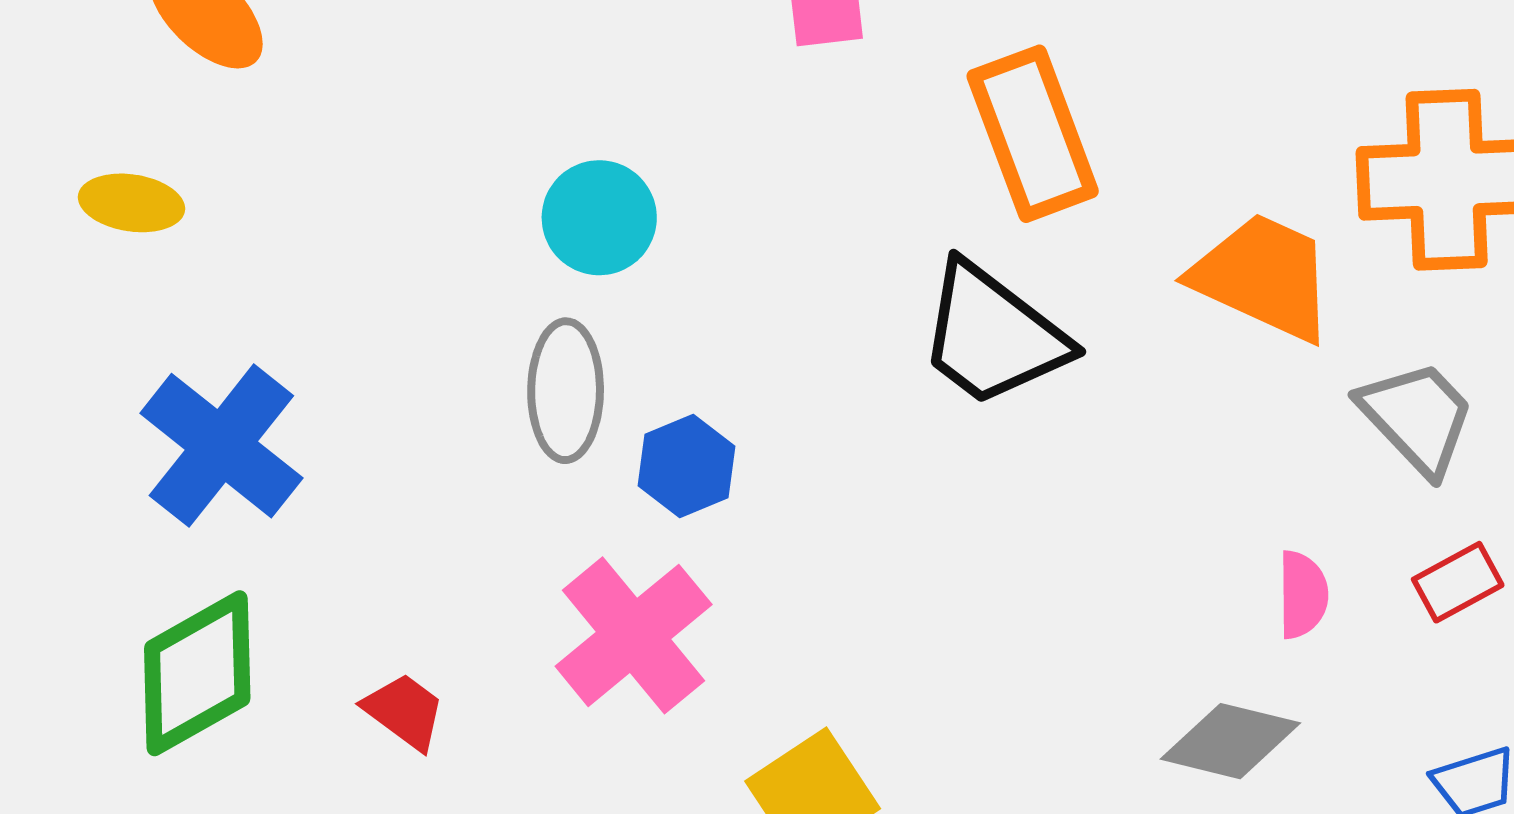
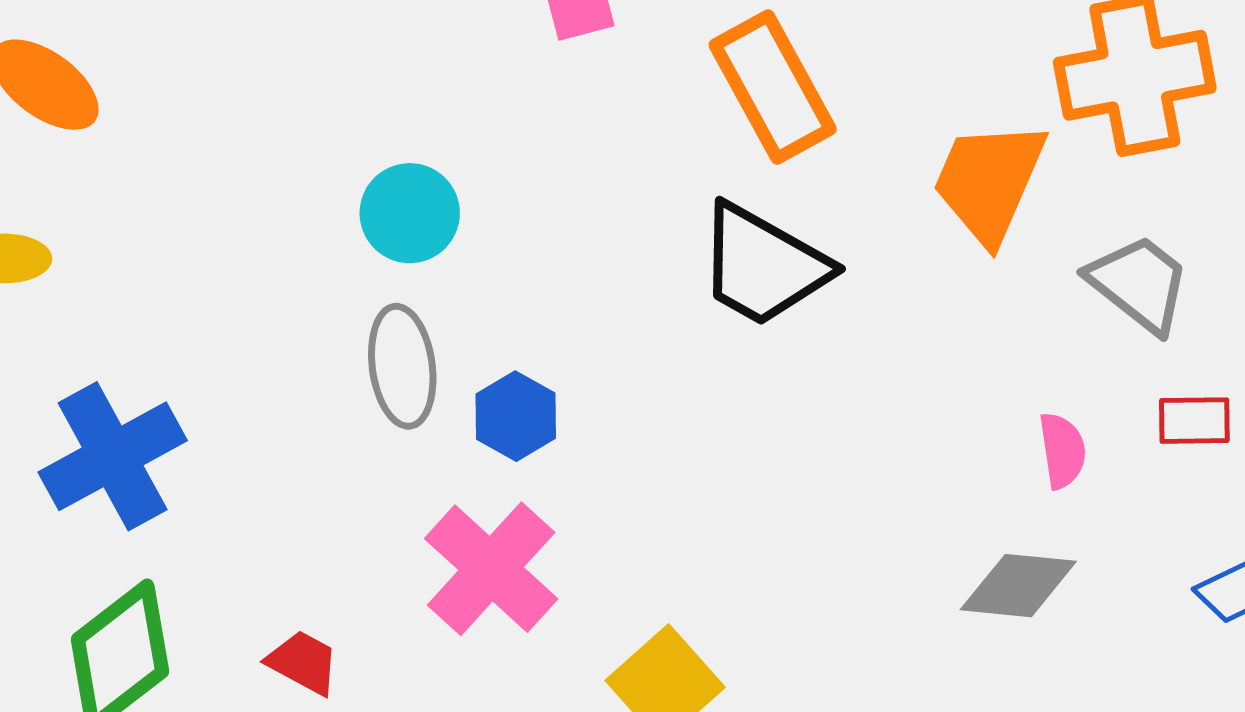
orange trapezoid: (1263, 277) -> (989, 182), turned -83
blue cross: (221, 446) -> (113, 456), turned 31
red rectangle: (1458, 582) -> (1194, 421), turned 36

